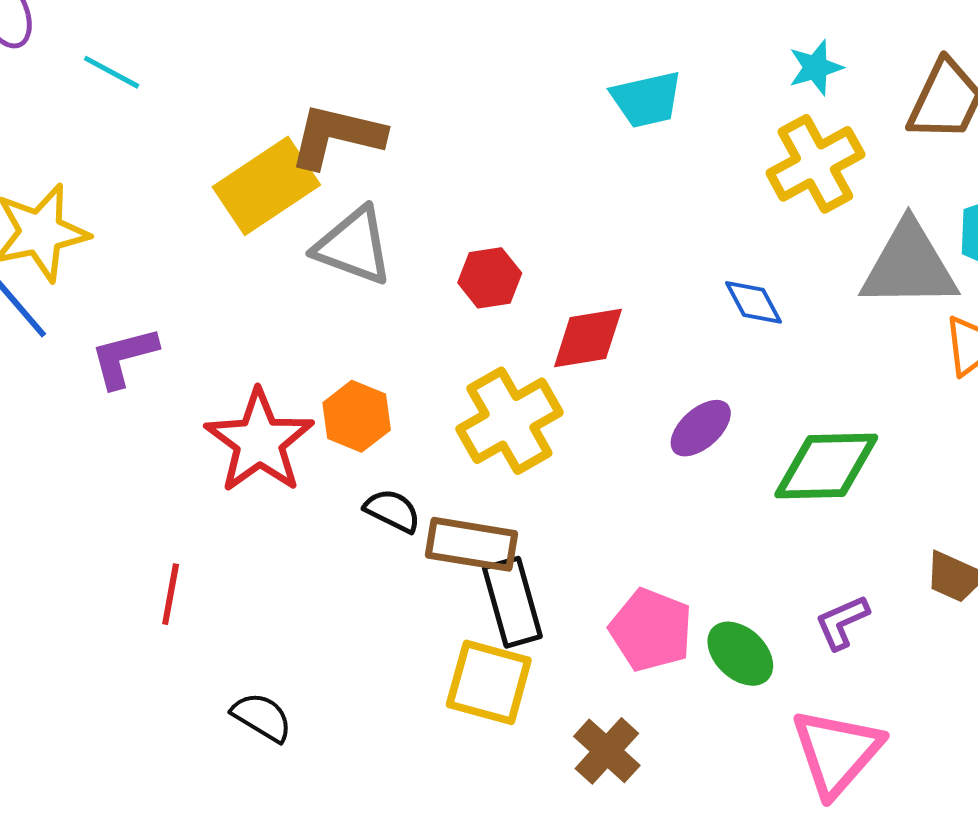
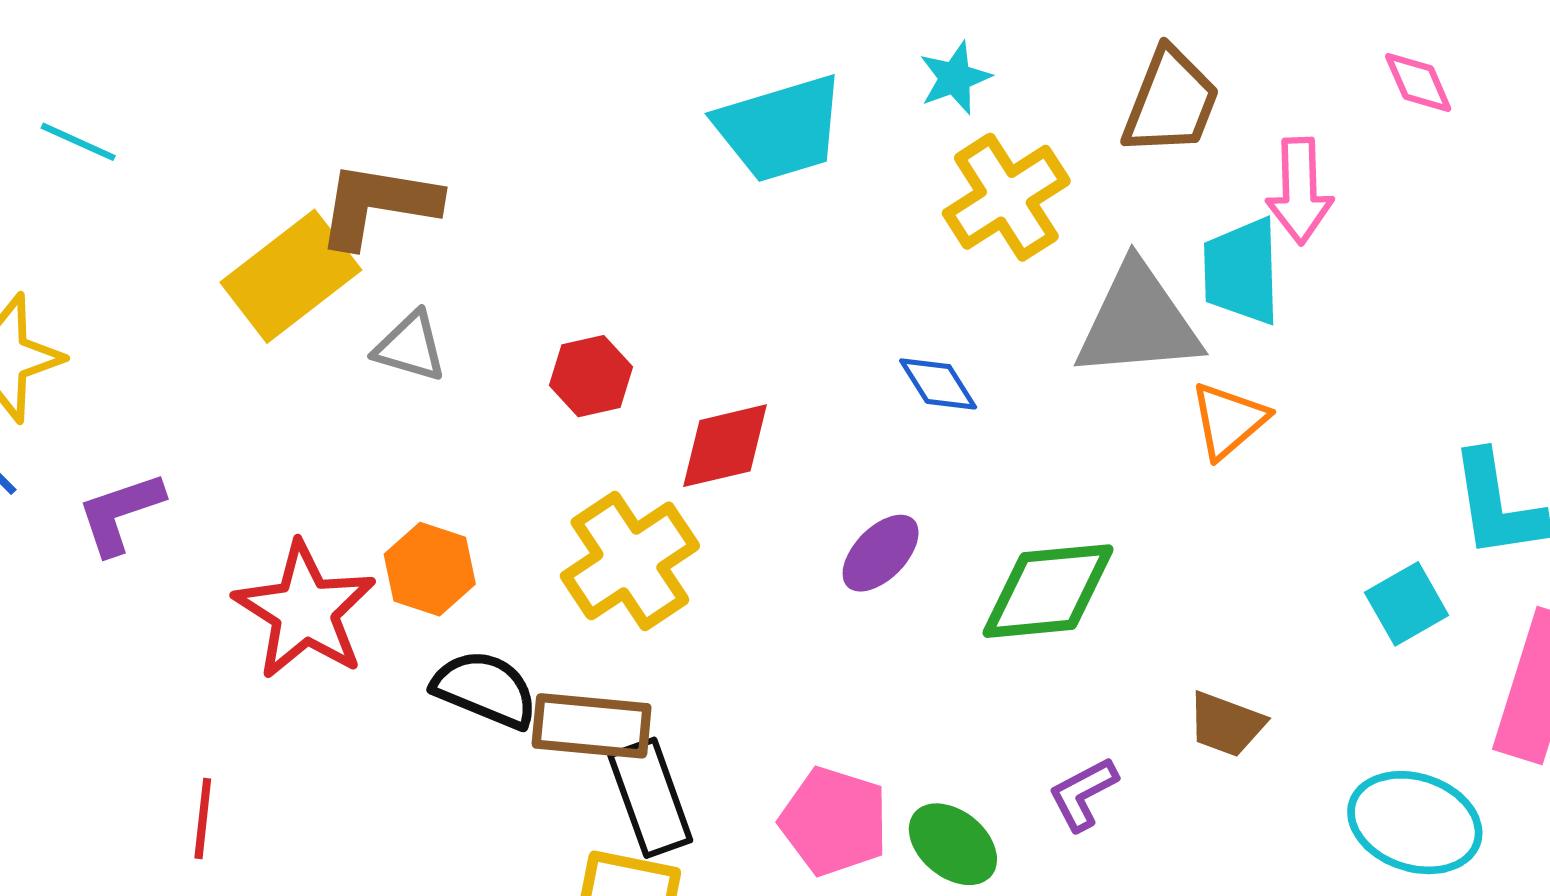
cyan star: (816, 68) -> (955, 78), moved
cyan trapezoid: (647, 99) -> (780, 129), size x1.4
gray triangle: (354, 246) -> (410, 347), size x0.7
black semicircle: (392, 511) -> (485, 689), size x1.4

